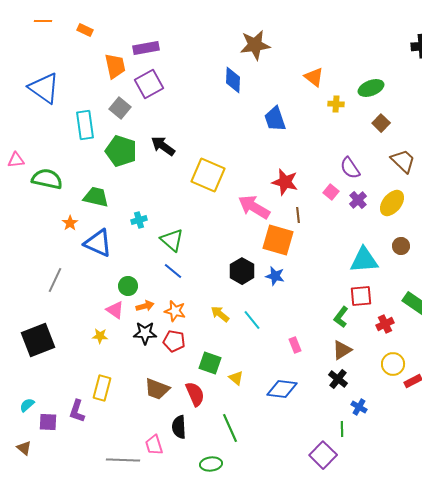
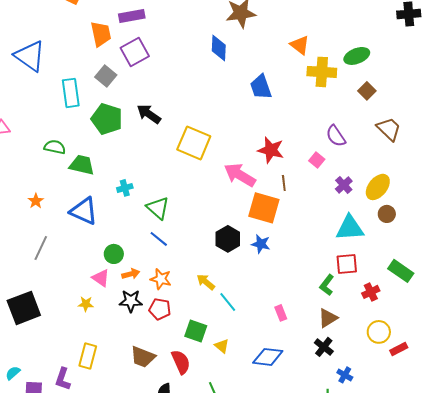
yellow cross: (336, 104) -> (322, 72), size x1.8
green semicircle: (47, 179) -> (55, 147), moved, size x0.7
purple cross: (358, 200) -> (344, 185), moved
yellow ellipse: (392, 203) -> (378, 187), moved
orange star: (70, 223) -> (36, 201), moved
cyan line: (252, 320) -> (228, 302), moved

